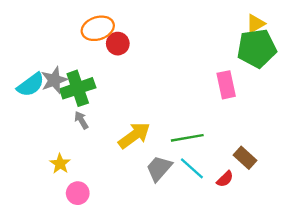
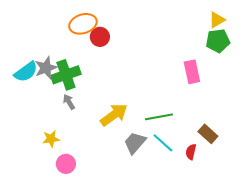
green pentagon: (257, 48) -> (218, 41), size x0.7
yellow star: (60, 164) -> (51, 139), turned 30
red semicircle: (225, 179) -> (191, 152), turned 147

